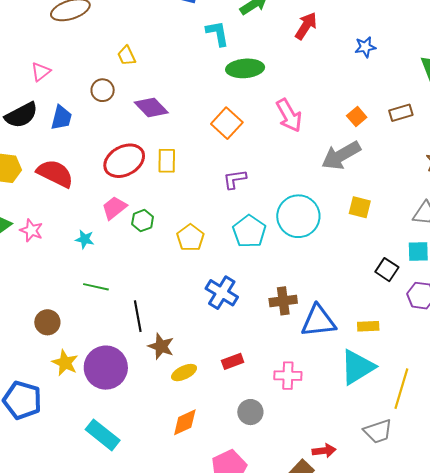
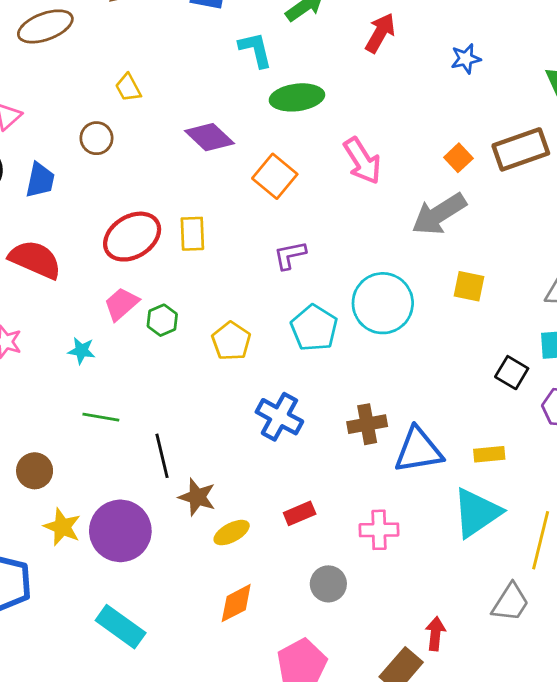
purple diamond: (151, 107) -> (209, 137), moved
brown rectangle: (401, 113) -> (521, 149), size x1.6
gray trapezoid: (378, 431) -> (510, 602), turned -36
red arrow: (324, 451) -> (435, 634), turned -75

